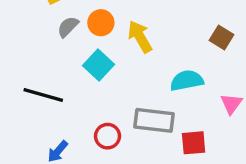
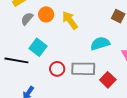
cyan square: (98, 65) -> (38, 47), moved
red circle: (108, 136) -> (57, 69), moved
red square: (194, 143) -> (108, 80), turned -35

